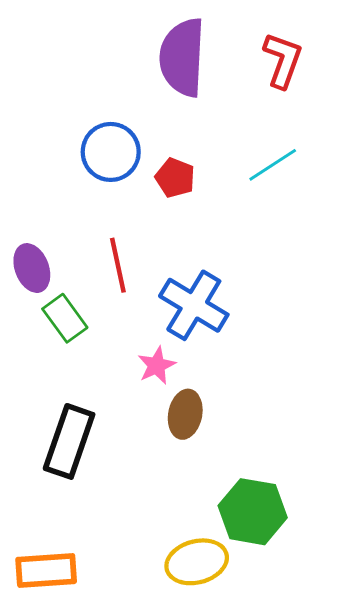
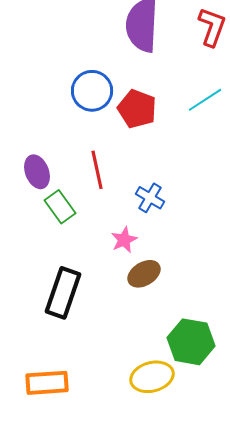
red pentagon: (175, 178) -> (137, 109), size x1.4
blue cross: (194, 305) -> (150, 198), size x0.6
brown ellipse: (185, 414) -> (144, 274), turned 48

